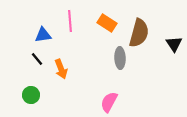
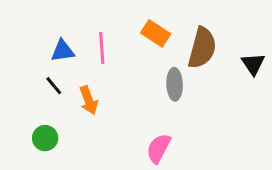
pink line: (70, 21) -> (102, 48), moved

